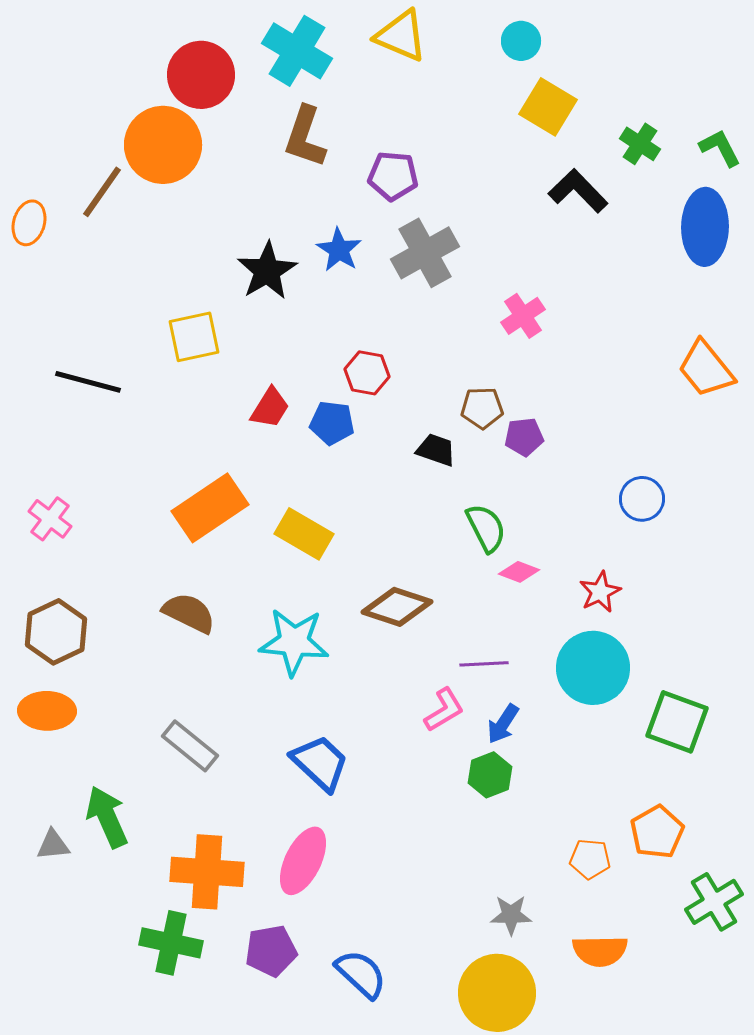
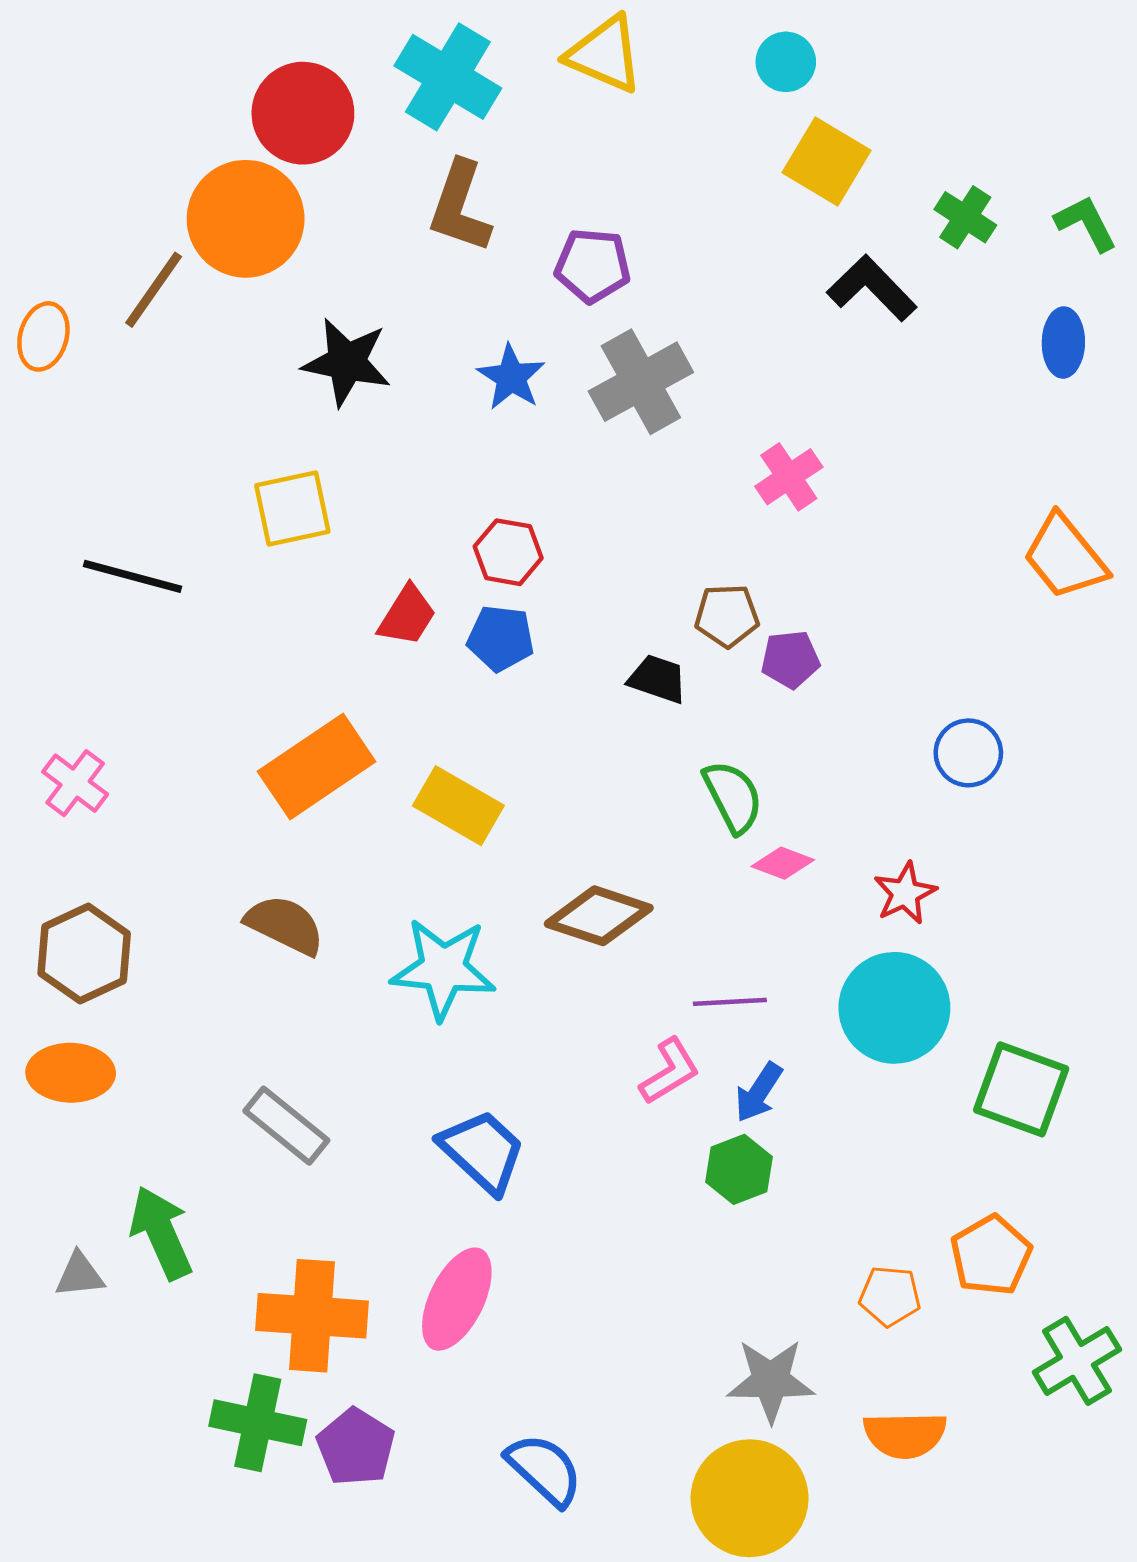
blue ellipse: (705, 227) -> (1063, 342), size x0.6
black star: (267, 271) -> (347, 362), moved, turned -30
red hexagon: (367, 373) -> (508, 552), moved
gray star: (511, 915) -> (771, 1381), size x1.4
purple pentagon: (271, 951) -> (356, 1447), moved, turned -30

